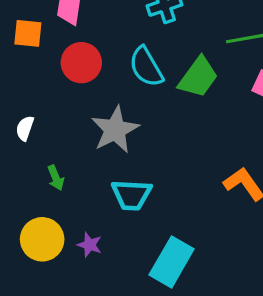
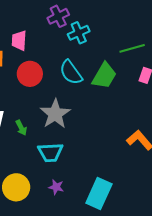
green arrow: (56, 178) -> (21, 128), moved
cyan trapezoid: (131, 195) -> (50, 152), moved
purple star: (90, 245) -> (56, 187), moved

